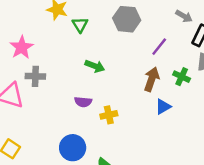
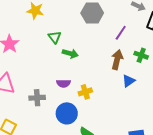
green triangle: (80, 25) -> (55, 37), moved
gray cross: (35, 76) -> (37, 98), moved
blue circle: (73, 148) -> (67, 113), moved

